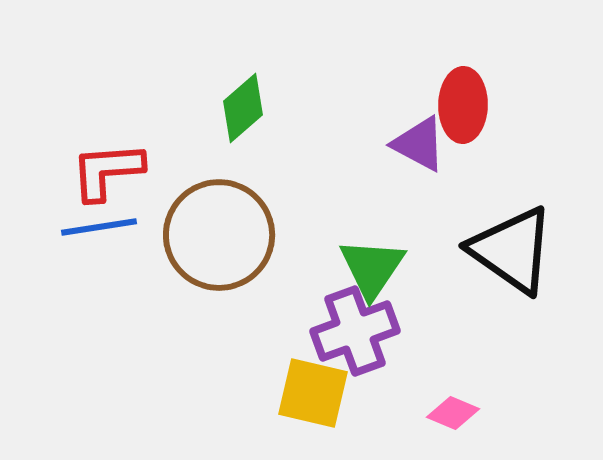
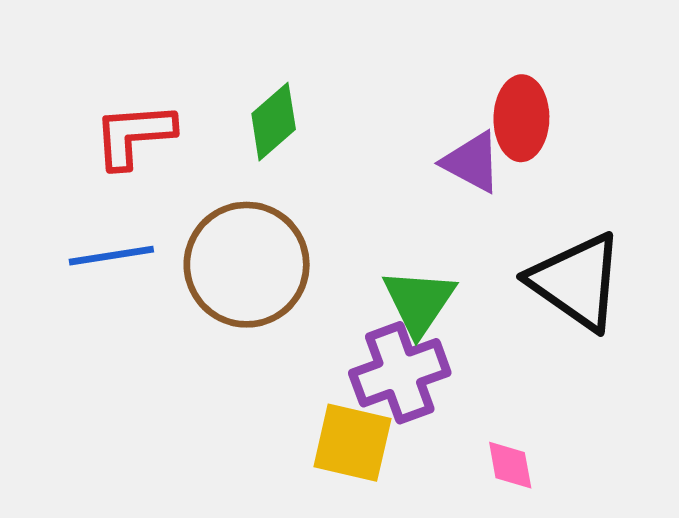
red L-shape: (107, 171) -> (134, 135), moved
pink diamond: (453, 413) -> (510, 465), turned 57

